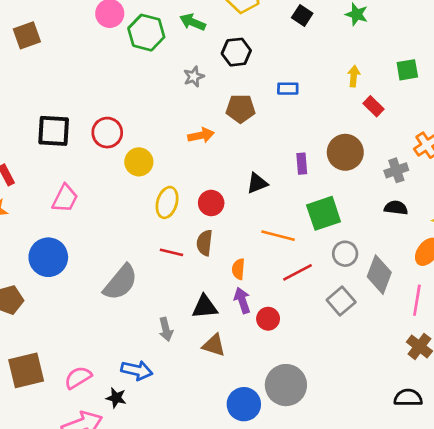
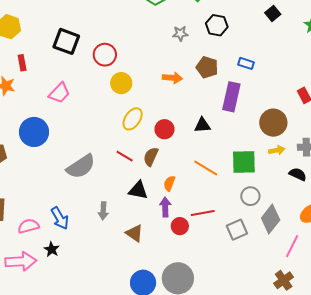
yellow arrow: (354, 76) -> (277, 150), moved, turned 56
purple rectangle: (302, 164) -> (231, 97), moved, size x1.8
red line: (298, 272) -> (203, 213), moved
black triangle: (205, 307) -> (138, 190), moved
blue arrow: (137, 370) -> (60, 218), moved, turned 30

